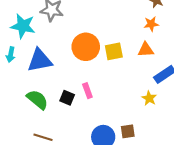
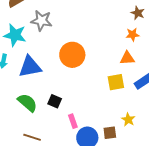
yellow square: (114, 51) -> (116, 82), moved
pink rectangle: (87, 91) -> (73, 121), moved
yellow star: (149, 98) -> (128, 120), moved

